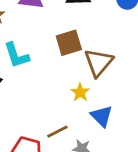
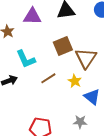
brown line: (57, 132) -> (48, 78), moved

